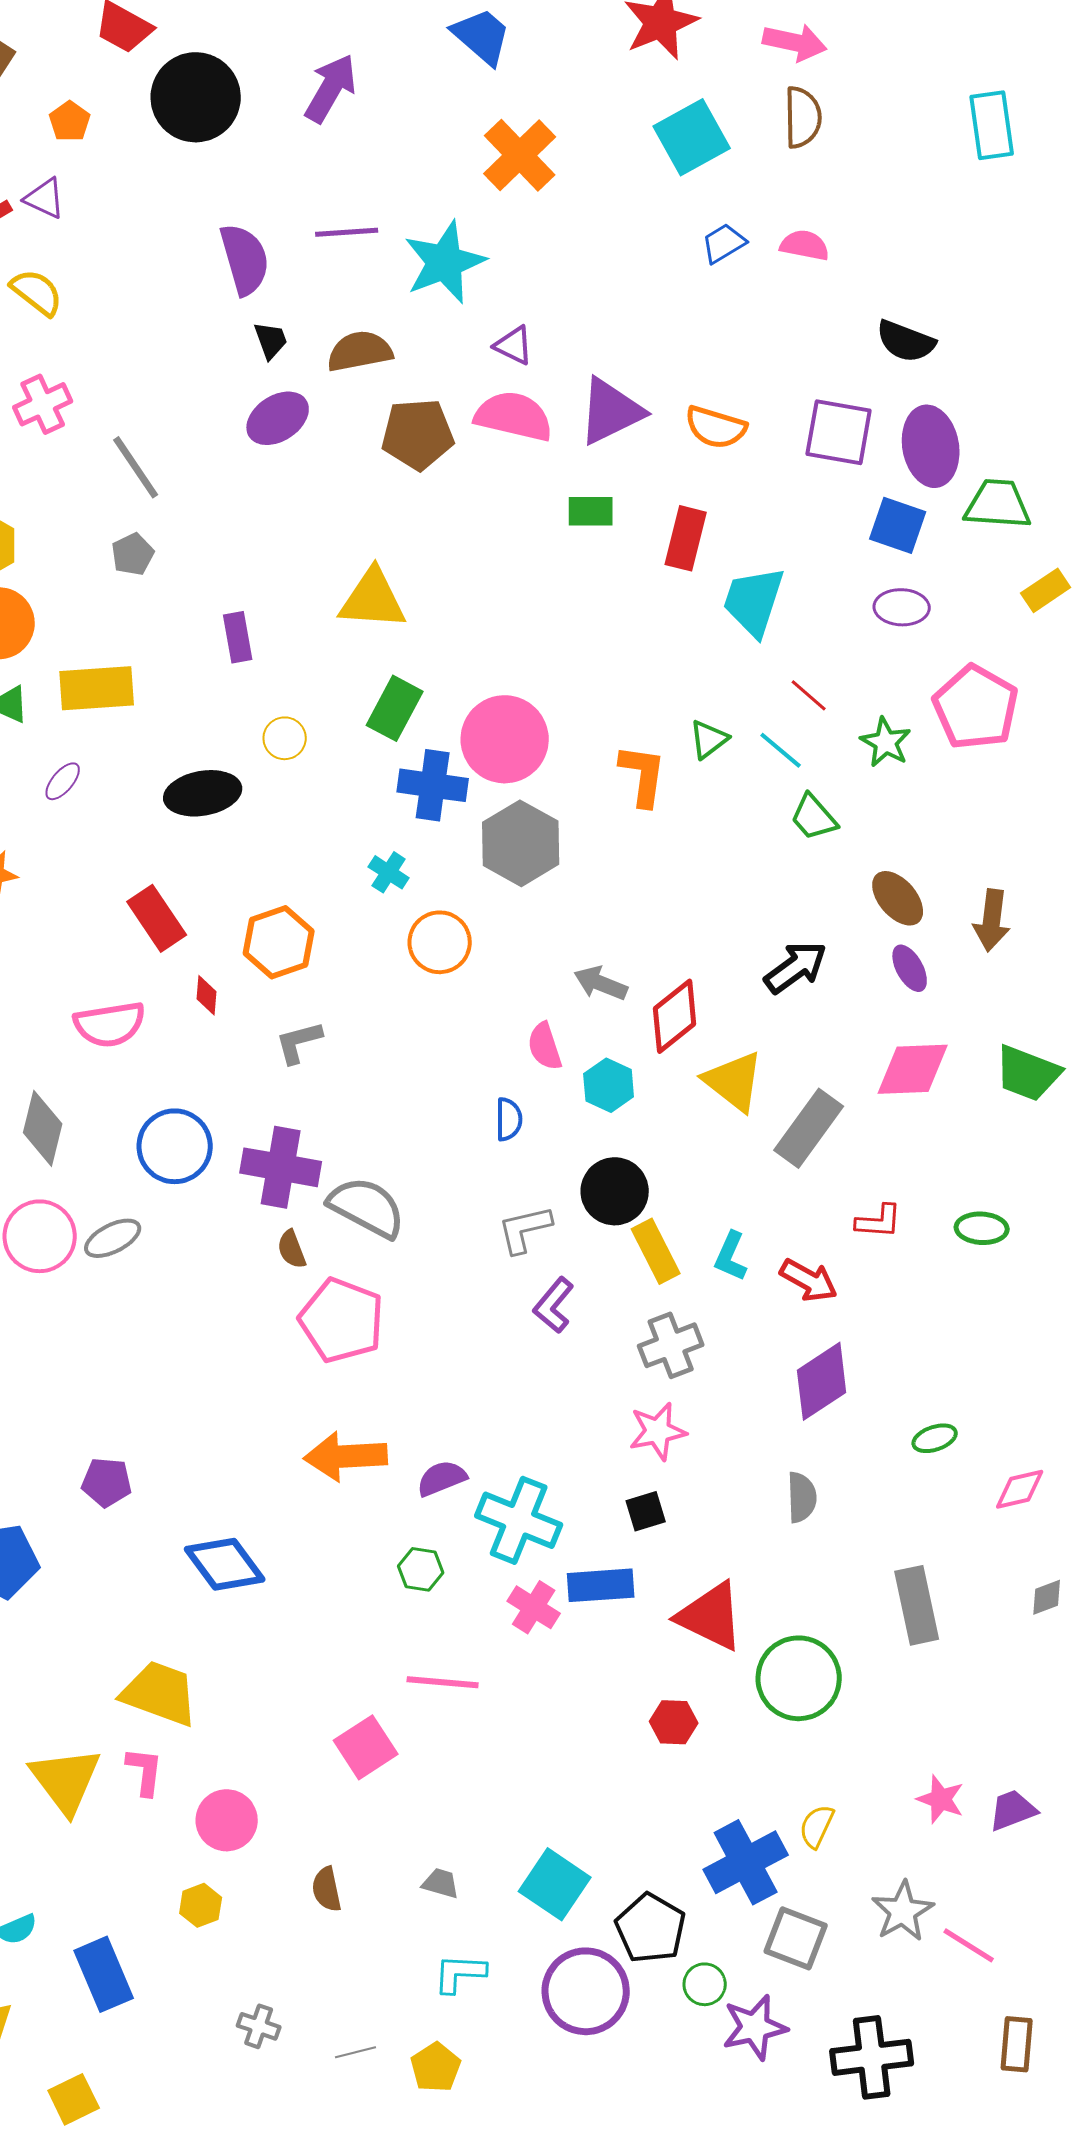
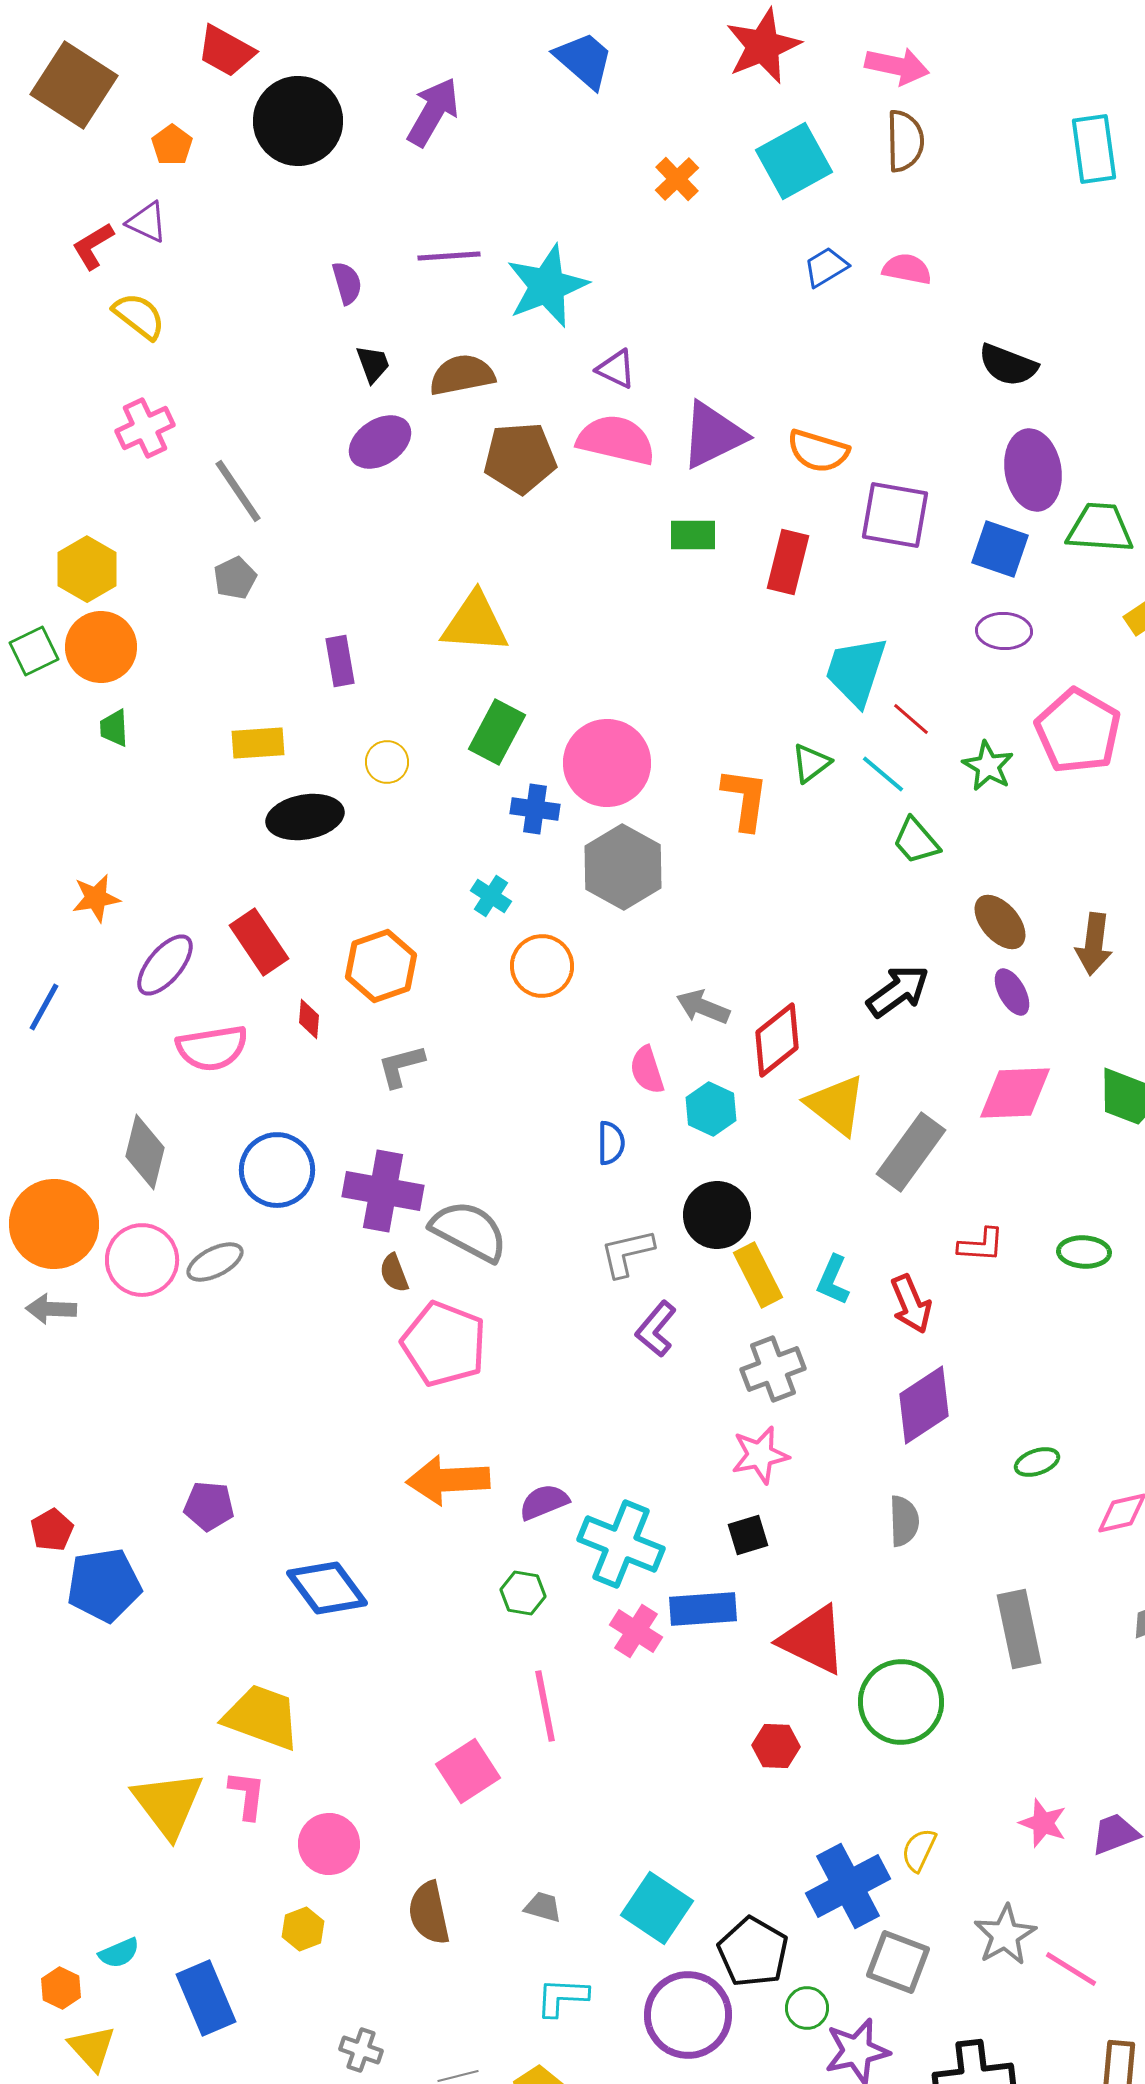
orange cross: (520, 155) -> (677, 179), moved, size x0.6
purple semicircle: (245, 259) -> (347, 283), size x0.6
purple square: (839, 432) -> (895, 515), moved
cyan trapezoid: (754, 601) -> (856, 671), moved
yellow rectangle: (97, 688) -> (258, 743), moved, size x0.7
purple ellipse: (63, 781) -> (165, 965), moved, size x1.6
blue cross: (433, 785) -> (535, 809), size x0.7
red arrow: (809, 1280) -> (911, 1304), turned 38
pink line: (443, 1682) -> (545, 1706), turned 74
brown semicircle: (327, 1889) -> (429, 1913), size x1.4

